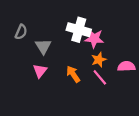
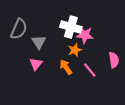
gray semicircle: (21, 32) -> (19, 29), size x1.5
orange star: (99, 60) -> (75, 50), moved
pink semicircle: (126, 66) -> (114, 60), turned 84

